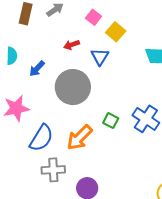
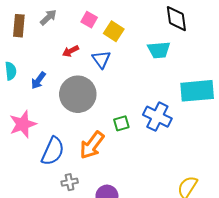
green square: (111, 121) -> (121, 123), turned -35
gray cross: (53, 170) -> (70, 182), size x0.7

